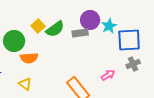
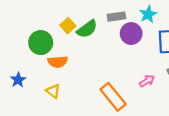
purple circle: (90, 20) -> (131, 34), moved
cyan star: (109, 26) -> (148, 14), moved
gray rectangle: (80, 33) -> (116, 17), moved

